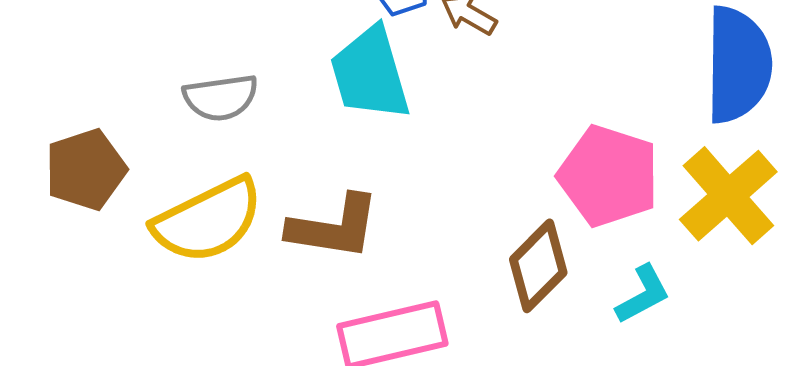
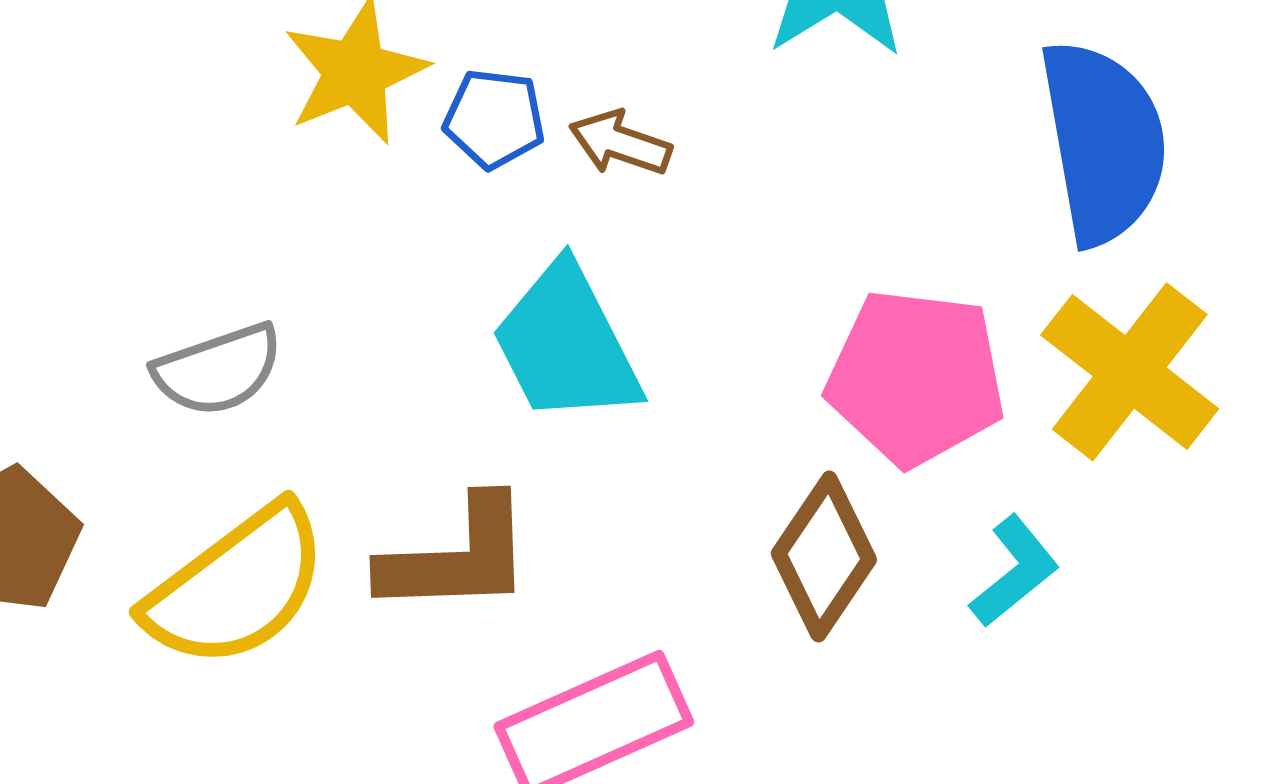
cyan trapezoid: (370, 74) -> (566, 344), moved

